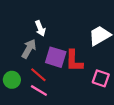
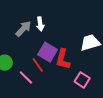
gray arrow: (29, 49) -> (23, 29), moved
red line: (38, 75) -> (38, 65), moved

